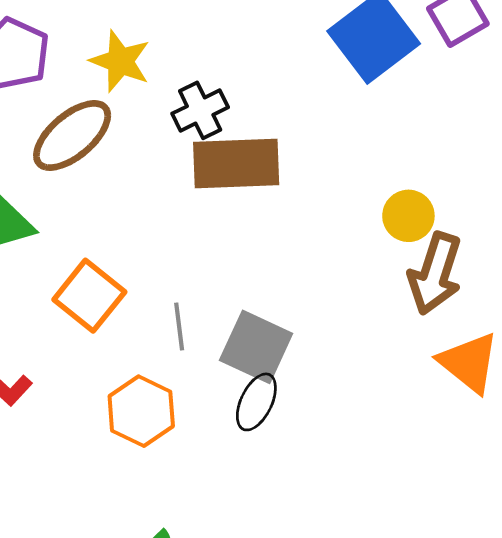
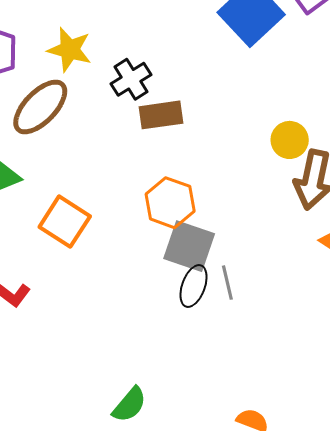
brown rectangle: (236, 164) -> (161, 115), size x0.7
gray line: (179, 326) -> (227, 283), moved
orange hexagon: (141, 411) -> (170, 203), moved

